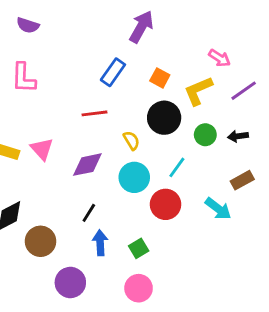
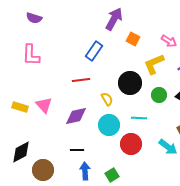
orange square: (160, 78) -> (133, 39), moved
cyan line: (177, 167) -> (139, 118), turned 56
black line: (89, 213) -> (77, 150), turned 56

